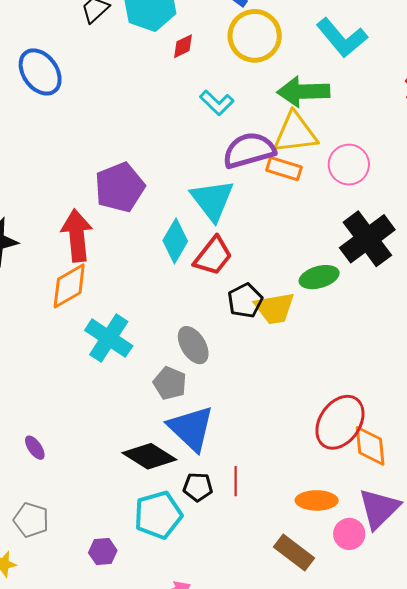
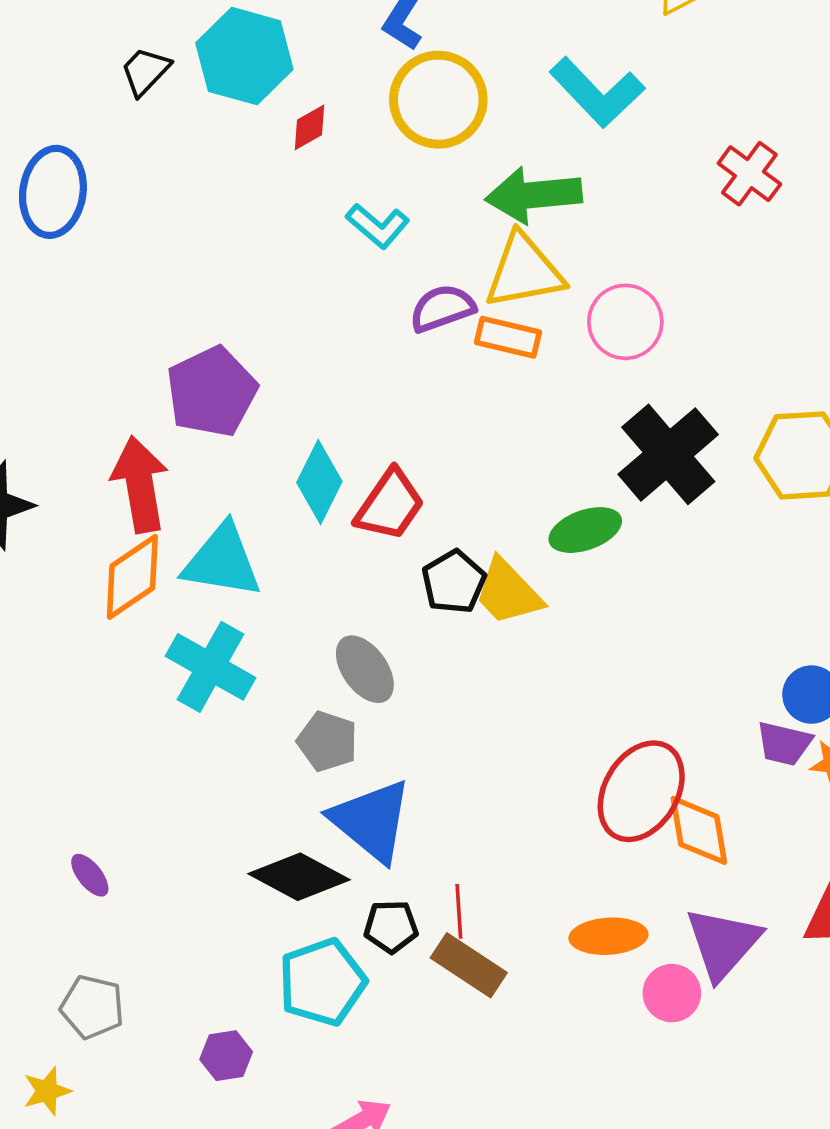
blue ellipse: (40, 72) -> (53, 192), turned 48
purple semicircle: (249, 150) -> (442, 308), size x0.7
cyan triangle: (212, 200) -> (222, 561), moved, turned -39
yellow trapezoid: (275, 308) -> (508, 592), turned 60
brown rectangle: (294, 553) -> (469, 965), moved

